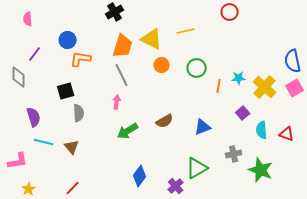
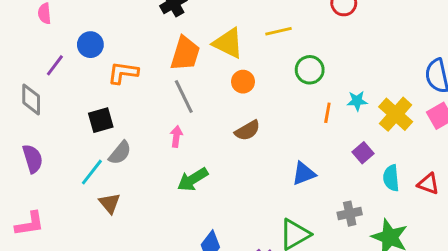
blue circle: (68, 40) -> (90, 45), moved
green circle: (197, 68) -> (310, 70), moved
gray semicircle: (79, 113) -> (120, 153), turned 42
purple semicircle: (34, 117) -> (33, 159), moved
brown semicircle: (165, 121) -> (247, 131), moved
cyan line: (44, 142) -> (92, 172), moved, turned -66

